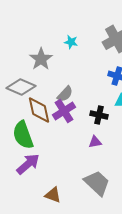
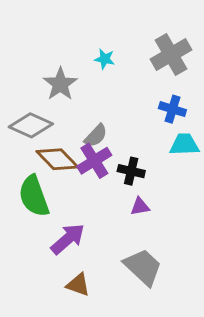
brown diamond: (39, 110) -> (57, 159), turned -32
black cross: (99, 115) -> (131, 171), moved
purple arrow: (28, 164) -> (68, 239), moved

